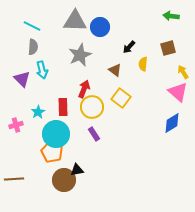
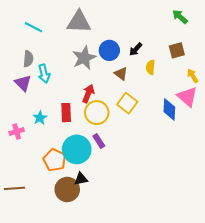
green arrow: (171, 16) -> (180, 17), turned 35
blue circle: (100, 27) -> (109, 50), moved
gray semicircle: (33, 47) -> (28, 59), moved
blue diamond: (172, 123) -> (169, 109), moved, turned -55
cyan circle: (56, 134) -> (77, 149), moved

